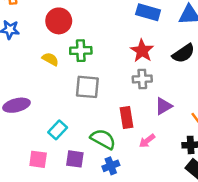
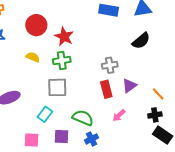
green cross: (81, 51) -> (62, 60), moved
red star: (142, 51) -> (64, 37), moved
gray square: (87, 87) -> (57, 87), moved
red rectangle: (127, 117) -> (106, 89), moved

